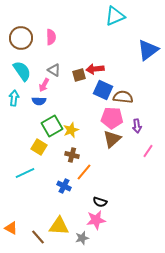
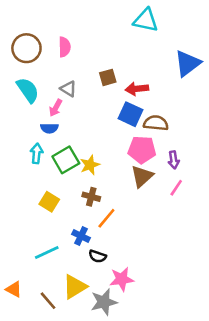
cyan triangle: (115, 16) -> (146, 20), turned 35
red arrow: (95, 69) -> (137, 89), moved
brown square: (79, 75) -> (108, 77), moved
cyan arrow: (14, 98) -> (37, 154), moved
yellow square: (39, 147) -> (49, 202), moved
pink line: (148, 151) -> (176, 188), moved
cyan line: (25, 173) -> (47, 253), moved
black semicircle: (100, 202) -> (98, 256), moved
yellow triangle: (59, 226) -> (75, 287), turned -35
gray star: (82, 238) -> (104, 302), size x1.5

